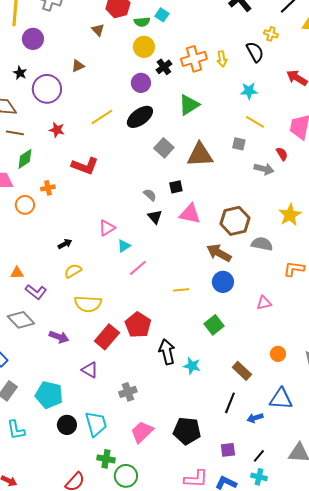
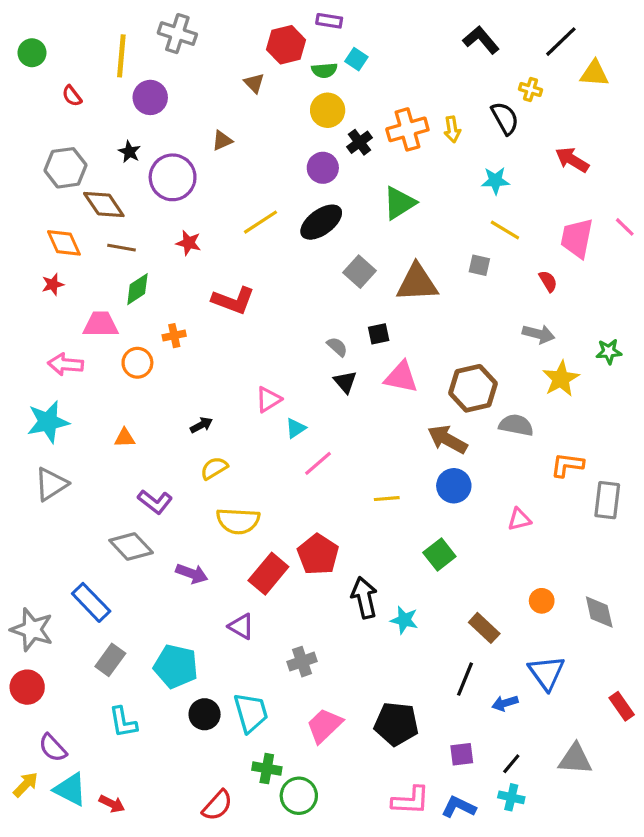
gray arrow: (264, 169) -> (538, 334), moved
orange triangle: (17, 273) -> (125, 438), moved
blue triangle: (281, 399) -> (546, 673), turned 50

